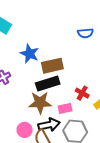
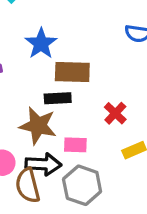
black rectangle: (48, 83) -> (58, 98), size x0.7
red cross: (82, 93) -> (115, 113), moved

